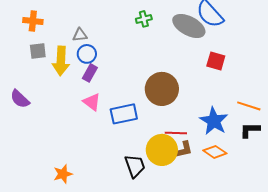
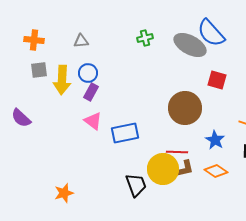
gray triangle: (80, 35) -> (81, 41), moved
brown circle: (162, 89) -> (185, 108), moved
blue star: (214, 121) -> (215, 140), size x0.7

